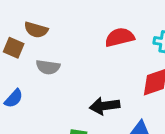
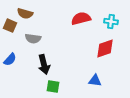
black arrow: (105, 106) -> (44, 65), moved, turned -96

